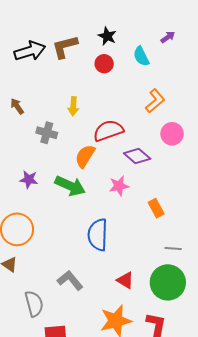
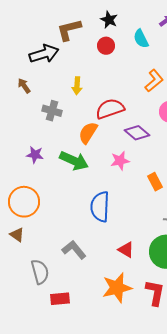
black arrow: (30, 51) -> (44, 54), moved

